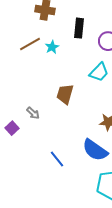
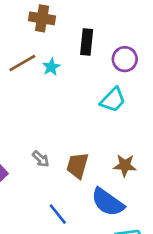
brown trapezoid: (65, 94) -> (77, 165), moved
gray arrow: (33, 113) -> (41, 159), moved

